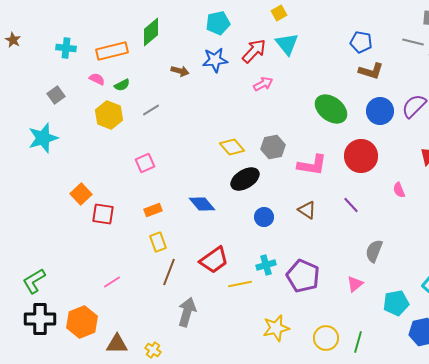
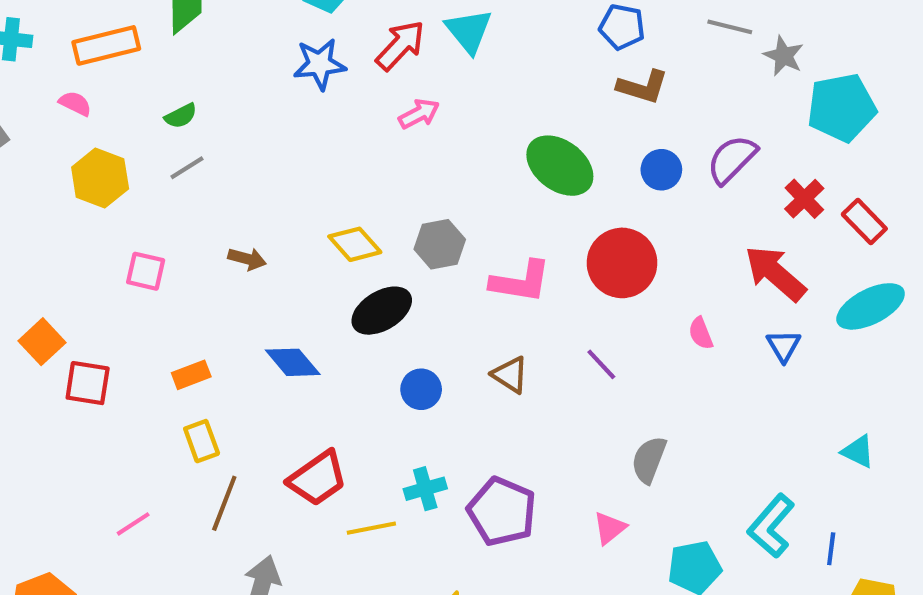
brown arrow: (180, 71) -> (247, 259), moved
green semicircle: (122, 85) -> (181, 116), moved
blue circle: (380, 111) -> (661, 170), size x0.7
pink square: (145, 163) -> (146, 271), moved, turned 36
pink line: (112, 282) -> (133, 524), moved

